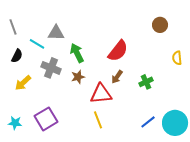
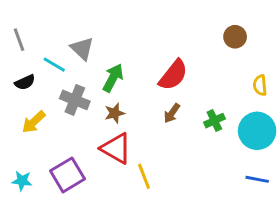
gray triangle: (56, 33) -> (82, 49), turned 42
green arrow: (77, 53) -> (113, 78), turned 54
black semicircle: (17, 56) -> (25, 82), turned 40
red triangle: (101, 94) -> (116, 148), moved, turned 35
blue line: (148, 122) -> (257, 179), moved, turned 49
cyan circle: (175, 123) -> (257, 131), moved

